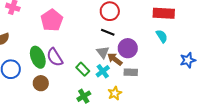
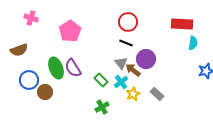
cyan semicircle: (162, 36) -> (193, 43), moved, turned 40
gray rectangle: (131, 72) -> (157, 94), moved, turned 40
brown circle: (41, 83) -> (45, 92), moved
yellow star: (115, 93) -> (133, 94), moved

